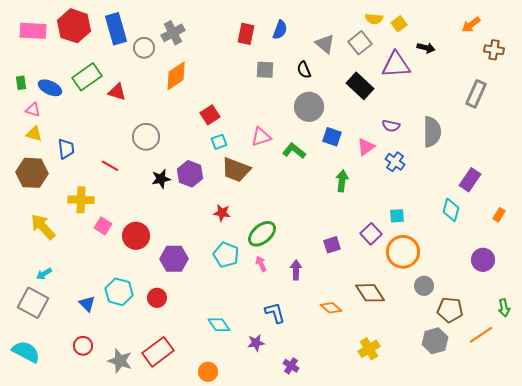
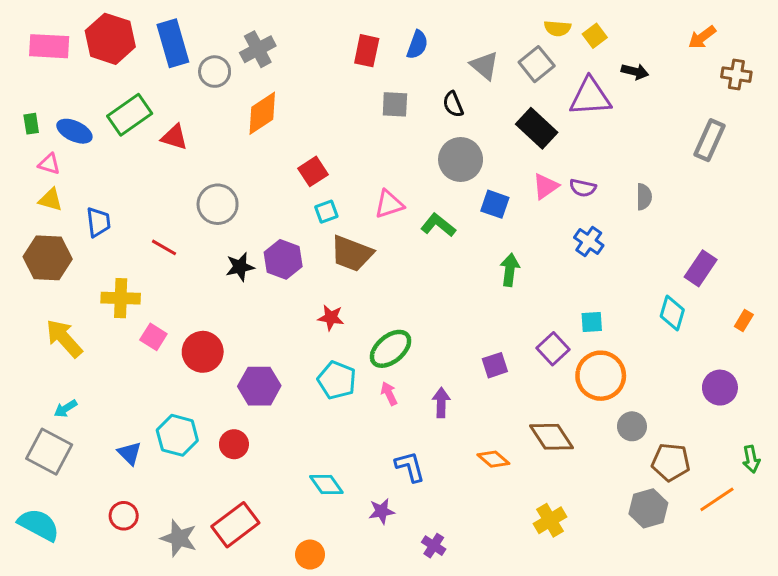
gray semicircle: (432, 132) -> (644, 197), size x0.6
pink triangle: (366, 147) -> (546, 186), moved

